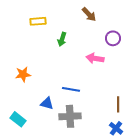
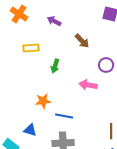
orange star: (23, 74) -> (43, 101), moved
blue triangle: (47, 103) -> (30, 130), moved

